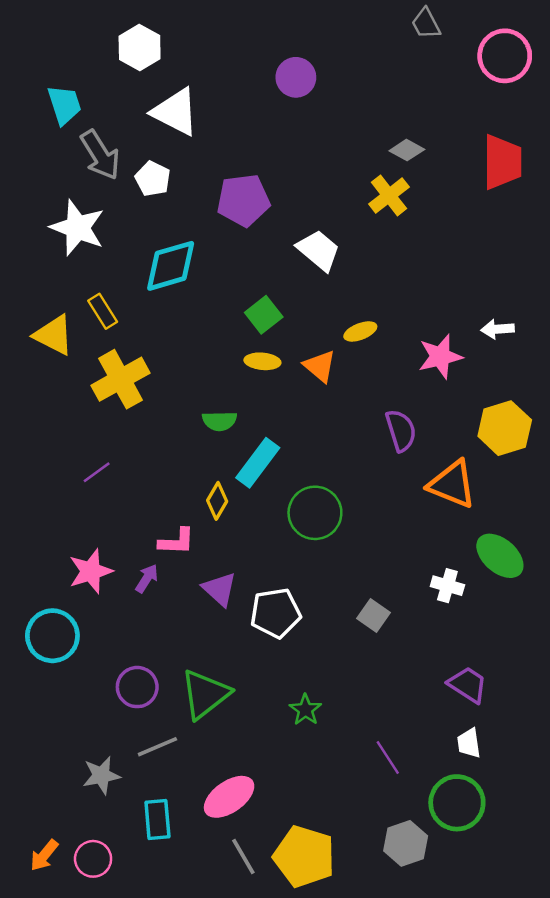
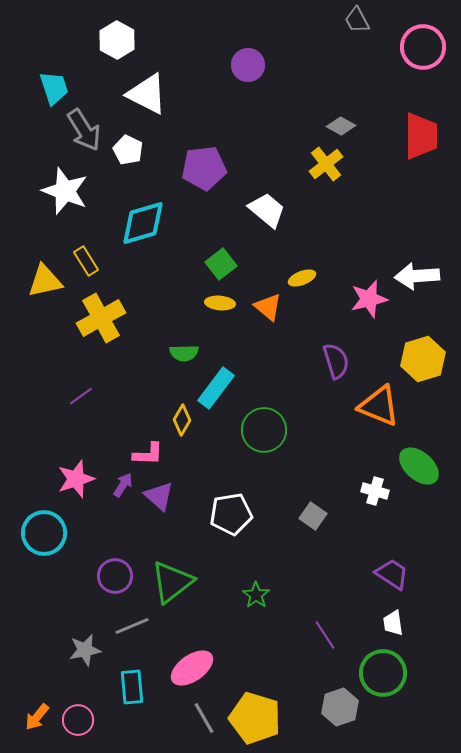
white arrow: (498, 329) -> (417, 276), size x1.6
yellow triangle: (54, 335) -> (45, 281), turned -39
purple triangle: (220, 589) -> (159, 496), moved

